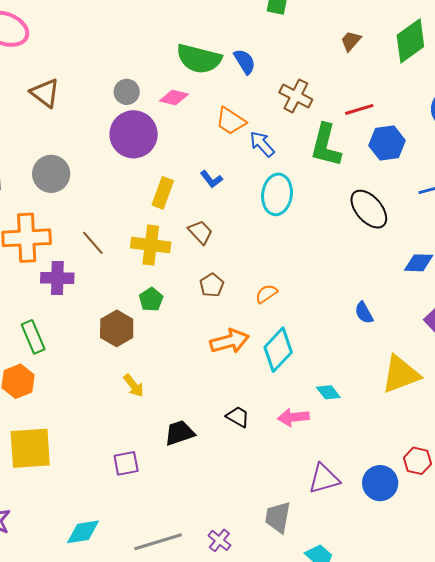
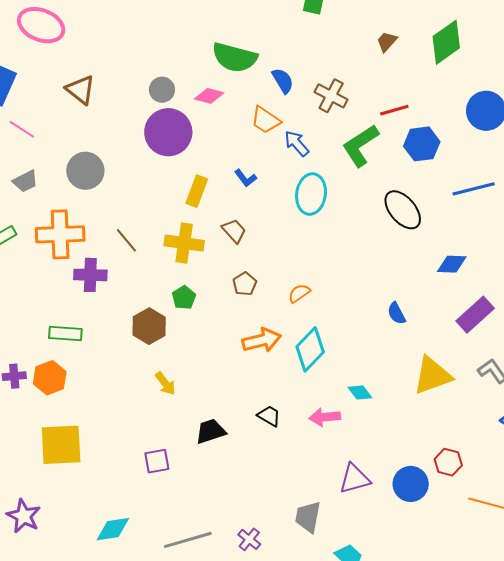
blue semicircle: (245, 62) -> (283, 81), moved
green L-shape: (326, 145) -> (360, 146), turned 42
green rectangle: (33, 337) -> (65, 333), turned -64

